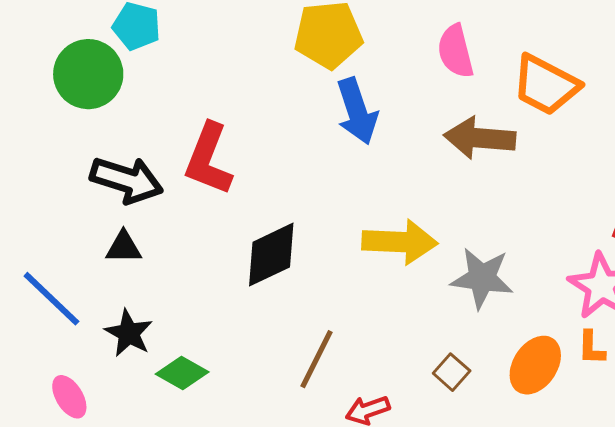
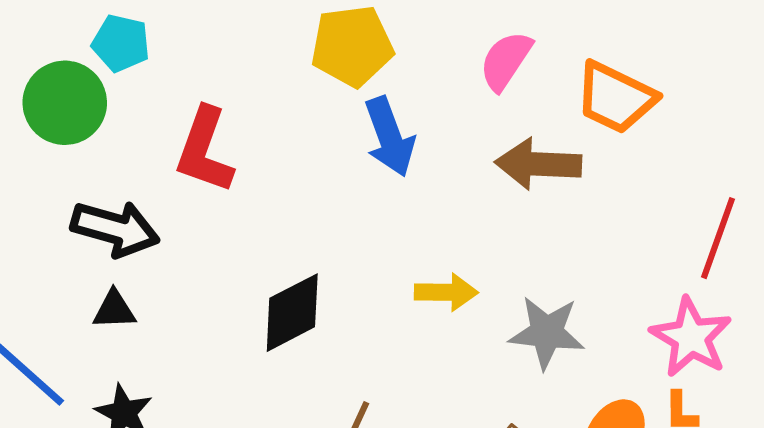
pink semicircle: (456, 51) -> (506, 61), turned 50
red L-shape: (208, 159) -> (205, 150), moved
yellow arrow: (400, 242) -> (446, 292), size x0.7

